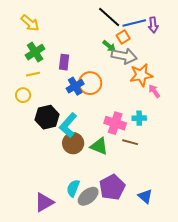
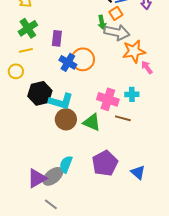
green arrow: (109, 46) -> (102, 22), turned 40
blue cross: (75, 86) -> (68, 62), turned -30
cyan L-shape: (68, 125) -> (61, 101), turned -115
gray ellipse: (88, 196) -> (53, 176), moved

